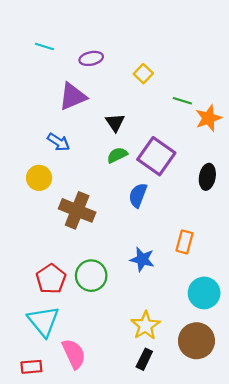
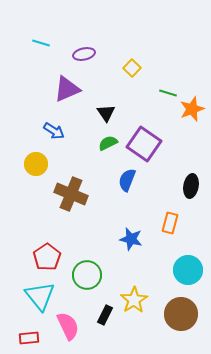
black ellipse: (207, 177) -> (191, 186), moved
green circle: (91, 276) -> (87, 275), moved
black rectangle: (144, 359) -> (105, 315), moved

